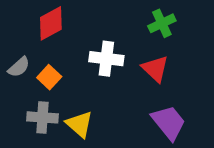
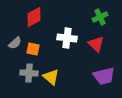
orange square: (49, 77) -> (33, 49), turned -32
purple trapezoid: (169, 123) -> (104, 76), turned 115

